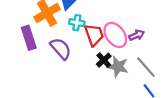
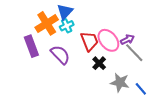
cyan cross: (77, 23) -> (67, 26), moved, turned -32
gray star: (118, 67) -> (120, 82), moved
gray line: (146, 67) -> (134, 53), moved

